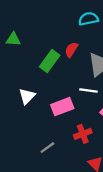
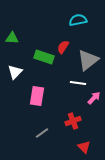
green rectangle: (50, 61) -> (44, 57), turned 72
white triangle: (27, 96) -> (15, 72), moved
pink rectangle: (62, 107) -> (37, 96), moved, turned -60

